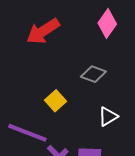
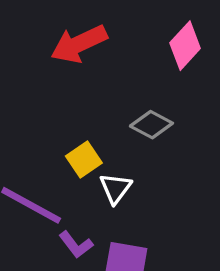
white triangle: (108, 117) -> (116, 188), moved, turned -30

